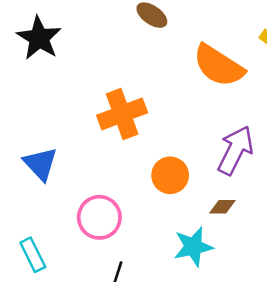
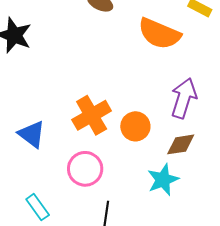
orange cross: (122, 114) -> (92, 115), moved
brown diamond: (222, 207) -> (181, 144), size x1.4

